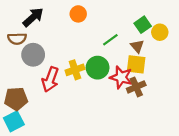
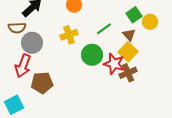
yellow square: (136, 64) -> (128, 52), turned 36
yellow cross: (75, 70) -> (69, 35), moved
red arrow: (50, 79) -> (23, 66), moved
brown pentagon: (16, 99) -> (42, 83), moved

